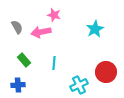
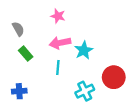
cyan star: (95, 29) -> (84, 50), moved
pink arrow: (41, 32) -> (60, 43), moved
green rectangle: (24, 60) -> (26, 54), moved

